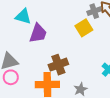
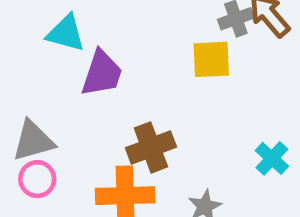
yellow square: (84, 28) -> (211, 59), turned 30

